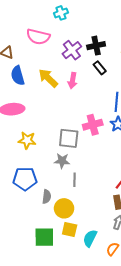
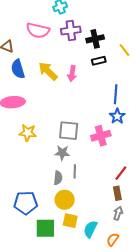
purple cross: (72, 50) -> (71, 31), moved, turned 30
black rectangle: (100, 68) -> (99, 61), turned -64
pink cross: (93, 125) -> (101, 136), moved
blue pentagon: (25, 179) -> (26, 203), moved
gray semicircle: (47, 197) -> (58, 178), moved

